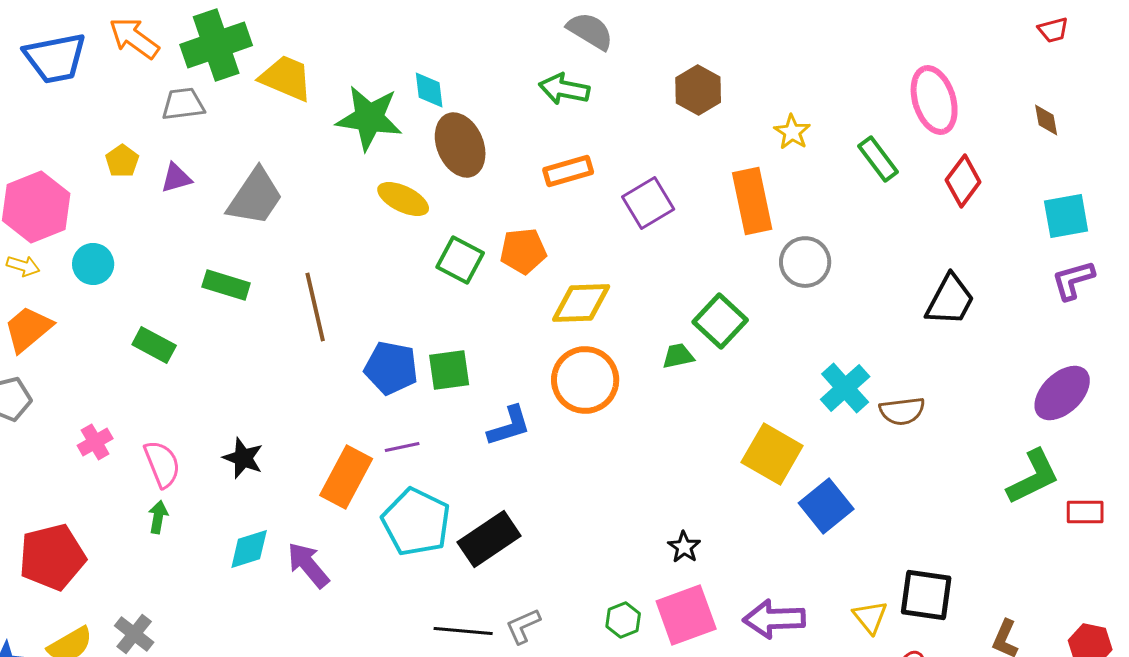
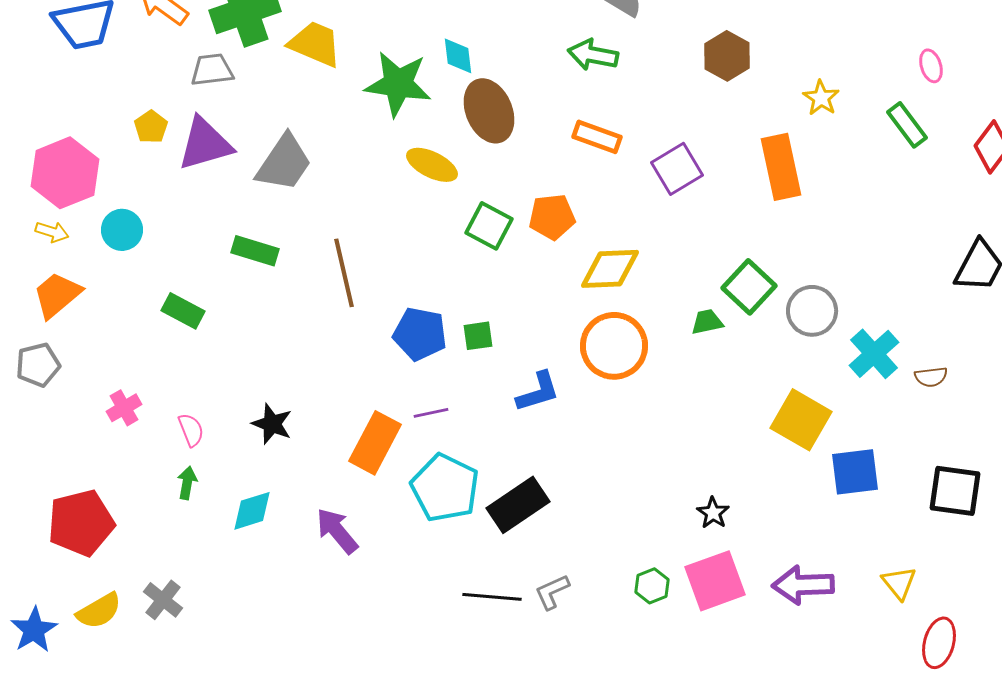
pink ellipse: (934, 100) -> (931, 66), moved, size x0.5
orange rectangle: (568, 171) -> (597, 137), turned 36
purple triangle: (176, 178) -> (205, 144), size x1.8
gray circle: (805, 262) -> (812, 311), moved
green square: (449, 370) -> (478, 336), size x0.7
brown semicircle: (902, 411) -> (931, 377), size x0.7
pink semicircle: (162, 464) -> (191, 430), size x0.7
blue square: (826, 506) -> (855, 472), turned 32
cyan diamond: (249, 549) -> (252, 511), moved
black square: (926, 595) -> (955, 491), moved

